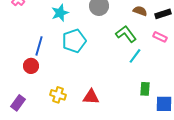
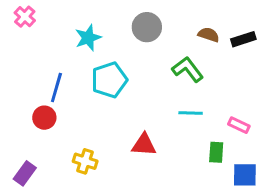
pink rectangle: (160, 37) -> (239, 125), moved
cyan line: (135, 56) -> (191, 113), moved, turned 56
red triangle: (91, 97) -> (144, 145), moved

